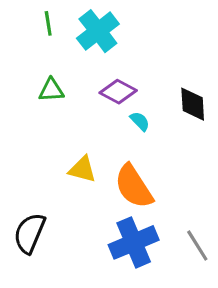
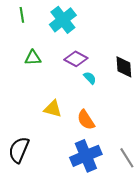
green line: (48, 23) -> (22, 15), moved
orange semicircle: (134, 186) -> (86, 120), size x0.7

